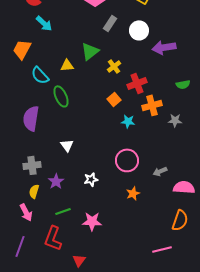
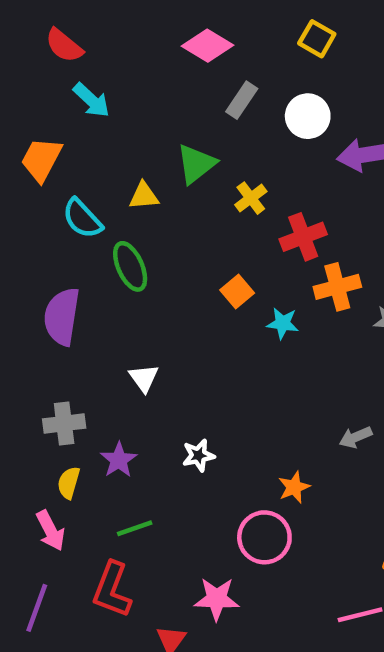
orange square: (114, 99) -> (237, 291), moved
pink circle: (127, 160) -> (264, 537), moved
pink star: (92, 221) -> (217, 599), moved

